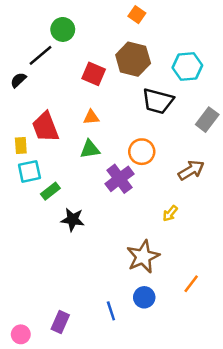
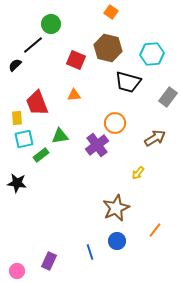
green triangle: (90, 149) -> (60, 136), moved
black star: (73, 220) -> (17, 183), moved

